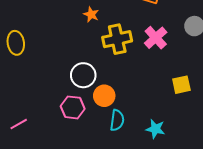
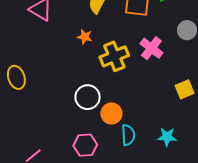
pink hexagon: (73, 107) -> (85, 145), moved

